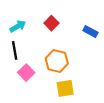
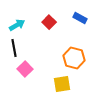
blue rectangle: (90, 32) -> (80, 18), moved
orange hexagon: (57, 61) -> (74, 58), moved

